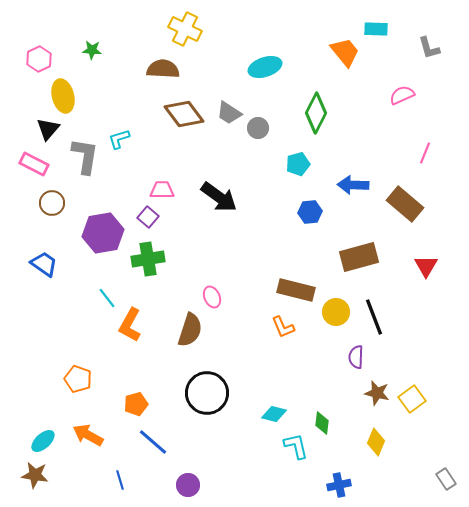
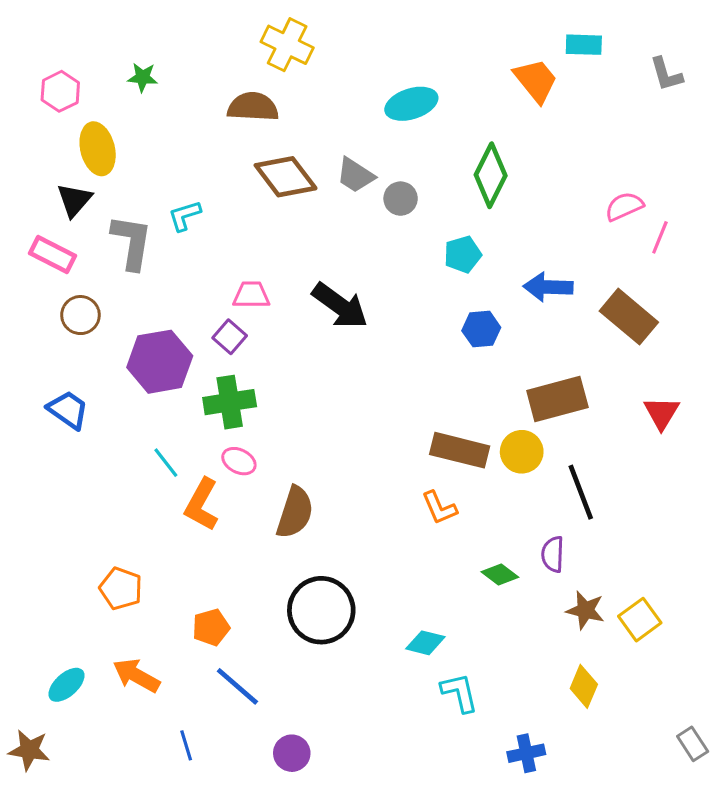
pink semicircle: (402, 95) -> (624, 206), moved
pink ellipse: (212, 297) -> (239, 461), moved, turned -40
yellow circle: (336, 312) -> (522, 452), moved
green diamond: (322, 423) -> (500, 574), moved, turned -60
brown star: (35, 475) -> (29, 750), moved

